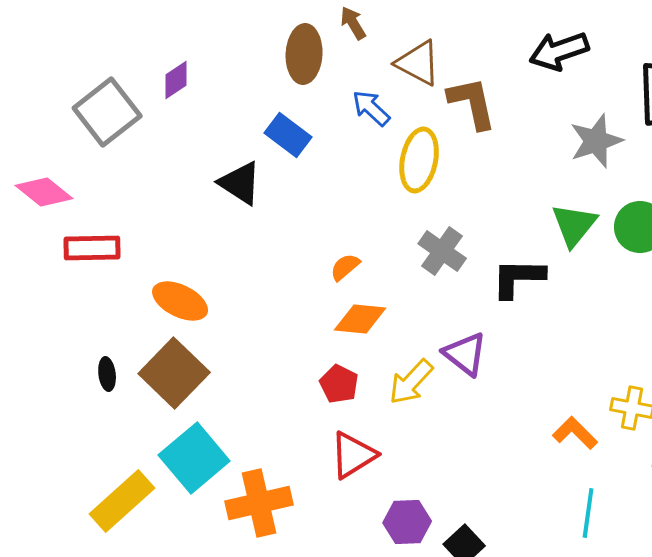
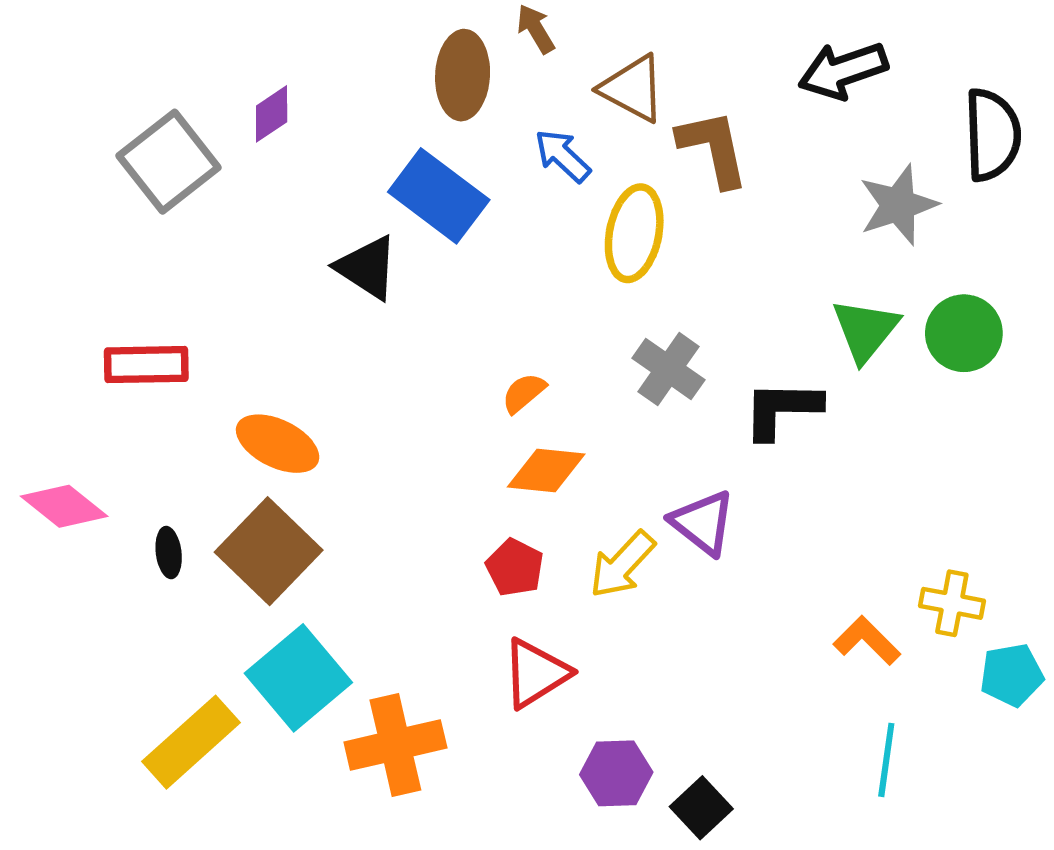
blue rectangle: (288, 135) -> (439, 196), size x1.4
pink diamond: (44, 192) -> (64, 506), moved

